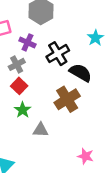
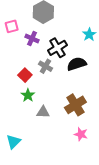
gray cross: (17, 64) -> (45, 66), moved, turned -32
black semicircle: (81, 73) -> (77, 64), turned -48
brown cross: (67, 99) -> (75, 105), moved

